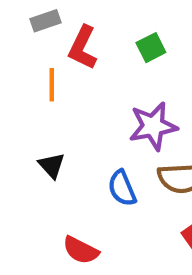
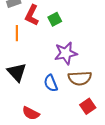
green square: (151, 48) -> (55, 19), moved
black triangle: (52, 165) -> (17, 72), size x1.5

